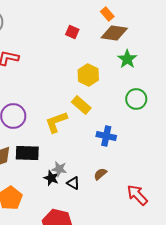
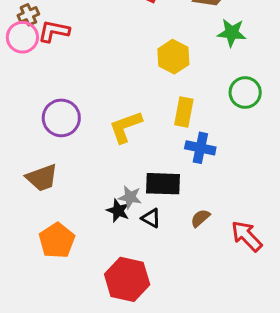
green star: (127, 59) -> (232, 33), turned -30
yellow rectangle: (81, 105) -> (184, 112), moved, turned 60
black rectangle: (27, 153) -> (163, 184), moved
brown semicircle: (100, 174) -> (200, 218), moved

